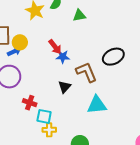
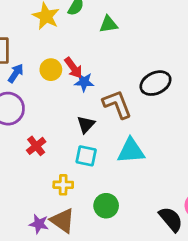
yellow circle: (20, 42) -> (51, 70), moved
blue arrow: (14, 51) -> (16, 73), turned -32
red cross: (30, 103) -> (36, 146), turned 32
cyan square: (44, 116) -> (86, 156), moved

